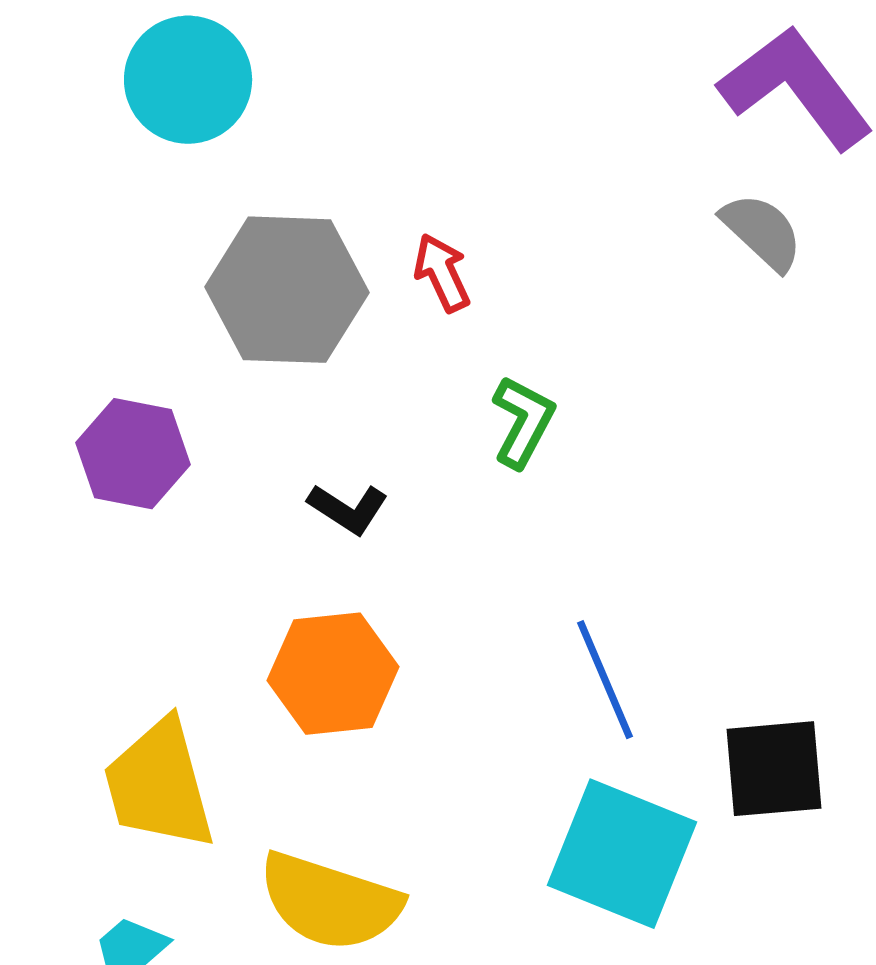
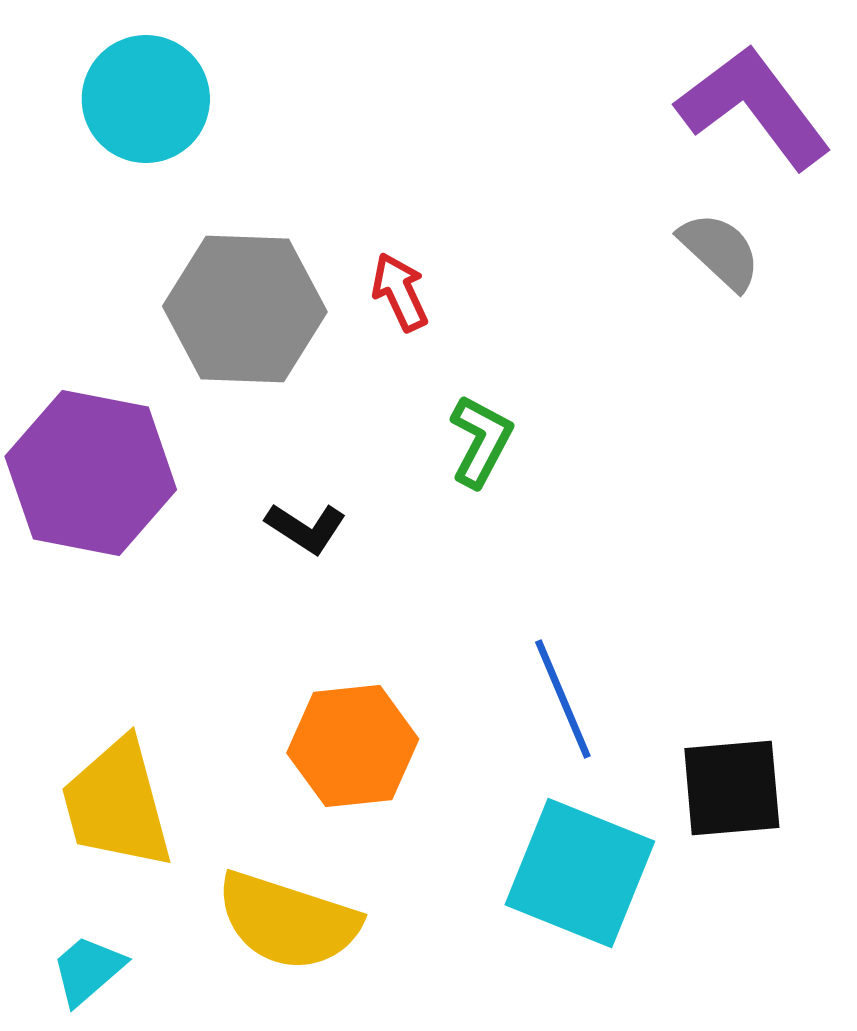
purple hexagon: (133, 454) -> (91, 473), size x1.5
orange hexagon: (333, 674) -> (353, 746), moved

